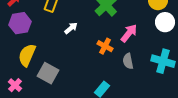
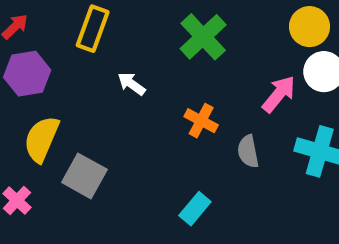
white arrow: (71, 28) -> (132, 84), turned -104
pink arrow: (129, 33) -> (279, 94), moved

